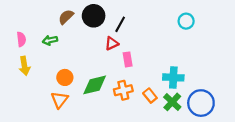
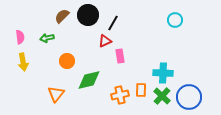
orange circle: (65, 77) -> (67, 61), moved
orange cross: (123, 90) -> (120, 95), moved
orange rectangle: (150, 96) -> (141, 90), turned 40

